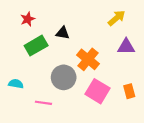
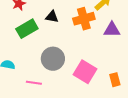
orange cross: (88, 59) -> (84, 19), moved, turned 35
orange rectangle: (129, 91) -> (115, 80), moved

